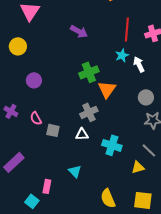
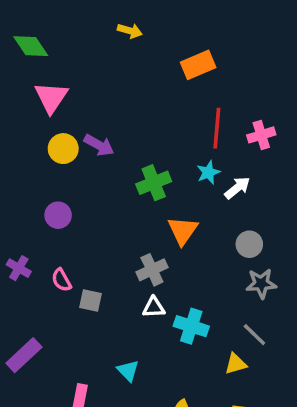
purple arrow: (79, 31) -> (99, 145), moved
yellow circle: (18, 46) -> (63, 149), moved
white arrow: (139, 64) -> (237, 188), turned 77
green cross: (89, 72) -> (154, 183), moved
white triangle: (82, 134) -> (154, 307), moved

